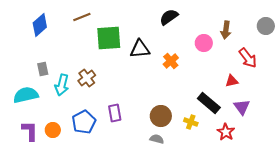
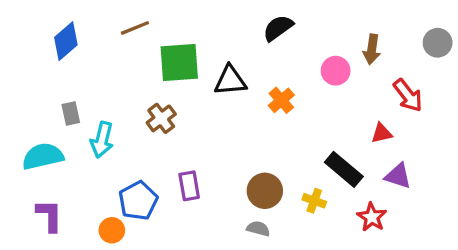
brown cross: (87, 78) -> (161, 118), moved
purple triangle: (242, 107) -> (398, 176), turned -36
orange circle: (53, 130) -> (112, 230), moved

